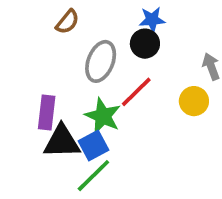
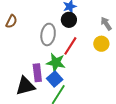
brown semicircle: (67, 22) -> (11, 21), moved
purple rectangle: (47, 113) -> (37, 73), moved
black triangle: (62, 142) -> (25, 86), moved

